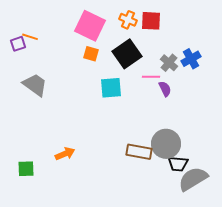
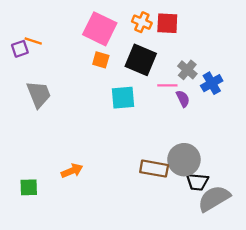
black square: (127, 54) -> (141, 60), turned -32
blue cross: (191, 59) -> (212, 83), moved
gray trapezoid: (35, 85) -> (39, 94), turned 32

